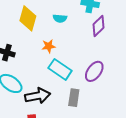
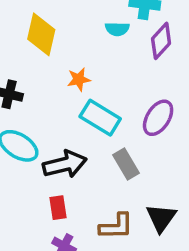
cyan semicircle: (60, 18) -> (117, 29), moved
gray rectangle: (74, 98) -> (126, 164), turned -36

